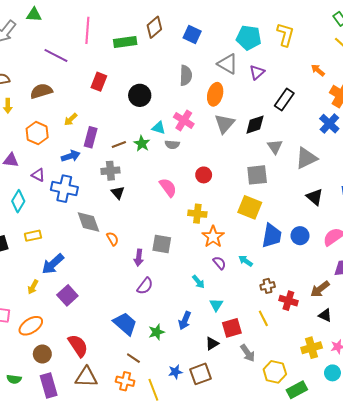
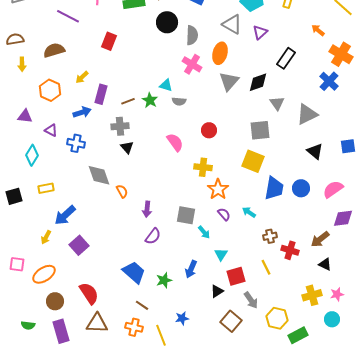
black circle: (140, 95) -> (167, 22), moved
pink cross: (184, 120) -> (192, 64), moved
blue cross: (64, 189) -> (76, 143), size x0.7
gray square: (162, 244) -> (186, 215), moved
brown square: (200, 374) -> (231, 321), moved, turned -30

